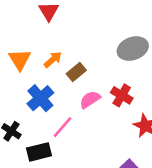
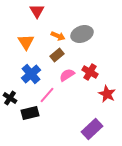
gray ellipse: (133, 49) -> (82, 34), moved
orange triangle: (20, 60) -> (26, 42), moved
orange arrow: (53, 60) -> (58, 36), moved, turned 64

